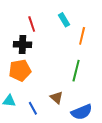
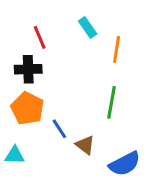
orange pentagon: (20, 70) -> (27, 108), turned -30
blue line: (33, 108) -> (59, 129), moved

